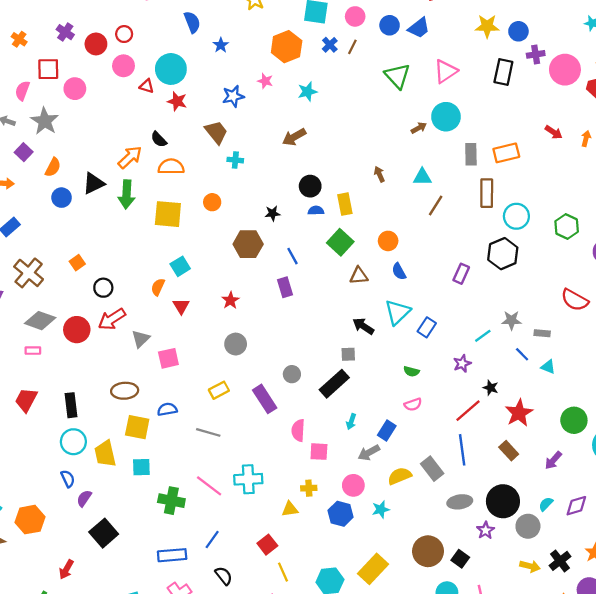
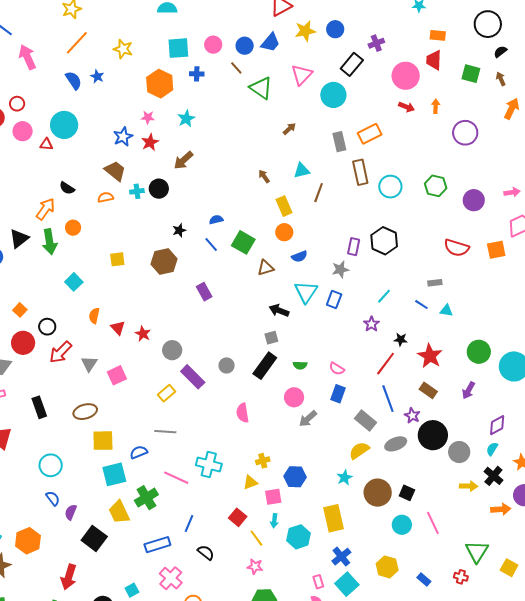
yellow star: (487, 26) -> (305, 31), moved
blue circle: (518, 31) -> (335, 29), moved
blue star: (221, 45) -> (97, 76), moved
blue cross: (330, 45) -> (197, 74), turned -32
brown line: (352, 47) -> (236, 68), moved, turned -56
pink circle: (565, 70) -> (406, 76), moved
black rectangle: (503, 72) -> (352, 64), turned 40
red star: (177, 101) -> (150, 142), moved, turned -30
cyan circle: (446, 117) -> (333, 95), moved
orange semicircle: (171, 167) -> (105, 197), moved, size x0.7
black circle: (310, 186) -> (159, 189), moved
orange circle: (212, 202) -> (73, 228), moved
yellow rectangle: (345, 204) -> (284, 206), moved
yellow square: (168, 214) -> (117, 259), moved, size x0.6
black hexagon: (503, 254) -> (384, 241), moved
blue line: (292, 256) -> (211, 244), moved
cyan square: (180, 266) -> (74, 282), moved
blue semicircle: (399, 271) -> (299, 256), turned -70
red star: (230, 300) -> (143, 334), moved
gray star: (511, 320) -> (340, 269), moved
red circle: (77, 330) -> (23, 343), moved
green semicircle: (411, 371) -> (300, 365), moved
purple rectangle: (265, 399) -> (193, 377), moved
pink semicircle: (413, 404) -> (337, 369), turned 63
black rectangle: (71, 405) -> (39, 407), moved
blue semicircle: (167, 409) -> (139, 452), moved
cyan arrow: (351, 422) -> (274, 521), moved
blue rectangle: (387, 430) -> (338, 394), moved
pink square: (319, 452) -> (273, 497), moved
yellow trapezoid: (105, 454) -> (119, 512), moved
cyan square: (141, 467) -> (114, 474), size x1.4
yellow semicircle: (400, 476) -> (359, 451), moved
cyan cross: (248, 479) -> (209, 464), turned 30
pink circle: (353, 485) -> (294, 397), moved
green cross: (171, 501) -> (146, 498), turned -30
cyan semicircle: (546, 504) -> (492, 449), moved
cyan star: (381, 509) -> (344, 478), moved
purple star: (486, 530) -> (412, 416), moved
red arrow: (66, 569) -> (69, 577), size x1.4
yellow rectangle: (373, 569) -> (334, 518), turned -44

